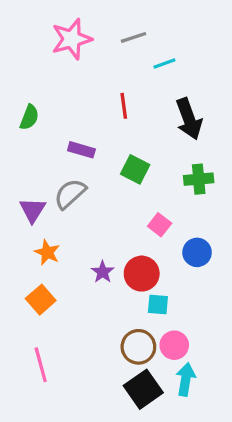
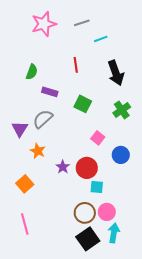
green semicircle: (29, 117) -> (32, 72), moved
green cross: (199, 179) -> (122, 110), turned -30
orange star: (47, 252) -> (38, 151), moved

